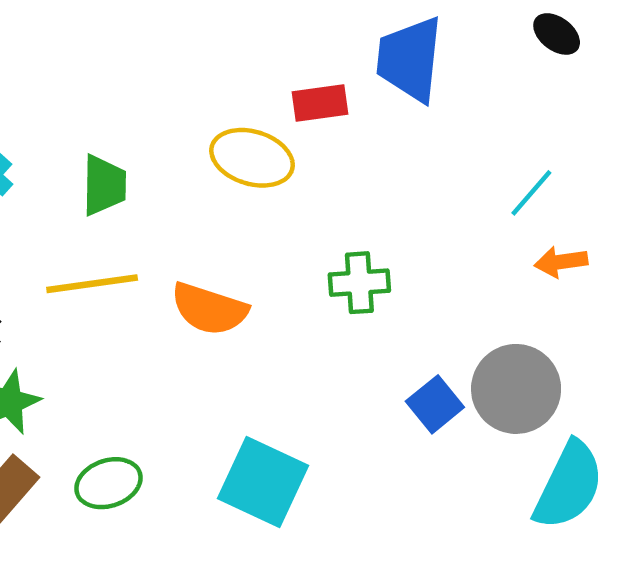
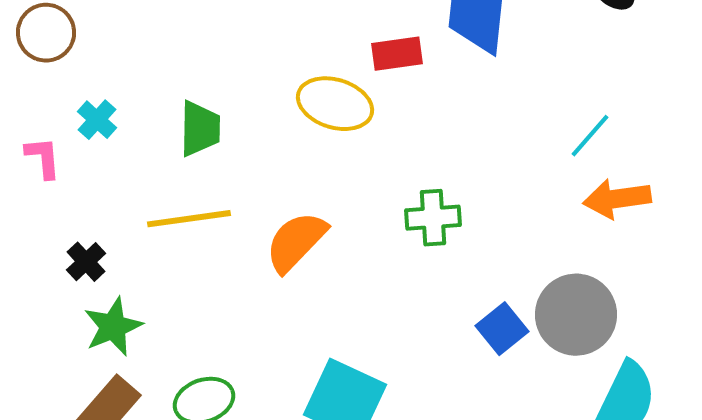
orange arrow: (561, 262) -> (617, 199), size x1.4
orange semicircle: (209, 309) -> (296, 242), turned 116

